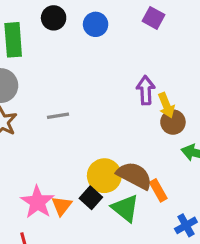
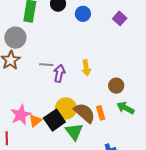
purple arrow: (146, 90) -> (59, 73), moved
yellow arrow: (166, 105) -> (86, 68), moved
orange rectangle: (158, 190) -> (101, 113), moved
black square: (91, 198) -> (54, 120), size x1.5

